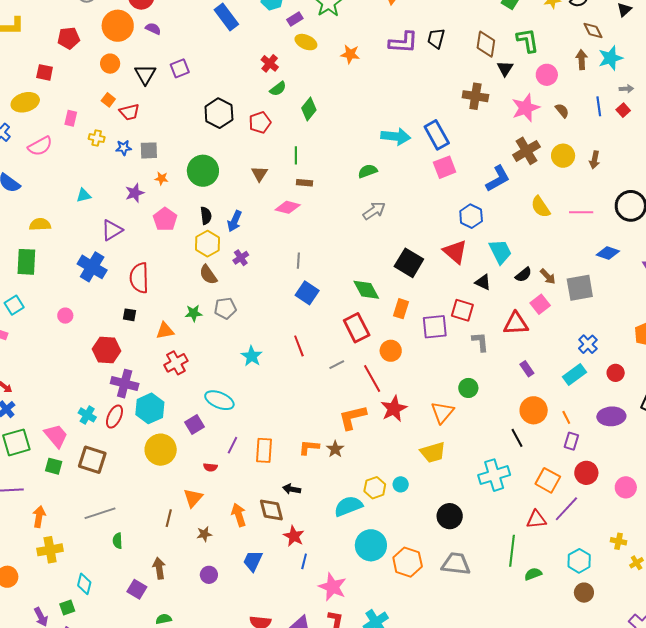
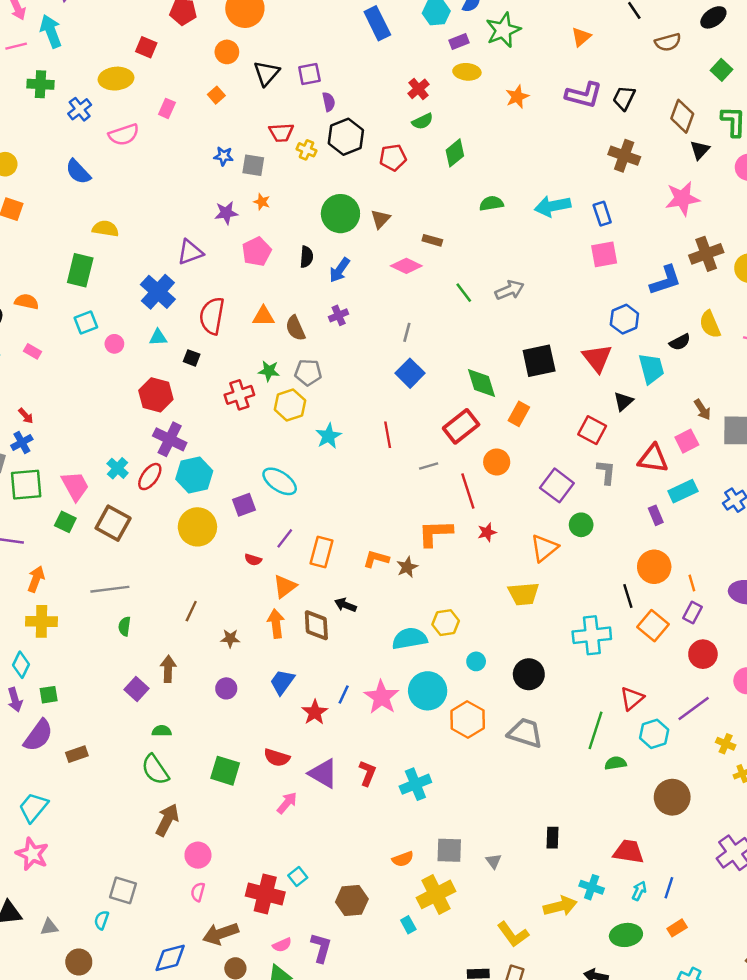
purple semicircle: (153, 29) -> (329, 102), moved, turned 42
yellow ellipse: (306, 42) -> (467, 72), turned -30
orange star: (350, 54) -> (517, 97), turned 30
brown cross: (475, 96) -> (624, 156), moved
pink star: (526, 108) -> (682, 199), moved
red trapezoid: (129, 112) -> (281, 133), moved
blue rectangle: (437, 135) -> (602, 214), size x0.7
cyan arrow: (396, 136) -> (553, 206), turned 152
yellow cross: (97, 138) -> (306, 150), moved
green line: (296, 155) -> (464, 293), moved, turned -48
green circle: (203, 171) -> (340, 214), moved
green semicircle: (368, 171) -> (491, 203), moved
cyan triangle: (84, 195) -> (158, 337), moved
yellow hexagon: (207, 244) -> (290, 405), moved
black square: (409, 263) -> (539, 361), turned 36
black semicircle: (523, 275) -> (680, 342), moved
black triangle: (483, 282) -> (623, 401), turned 42
cyan square: (14, 305) -> (86, 322), moved
purple square: (435, 327) -> (557, 485), moved, turned 32
red rectangle: (357, 328) -> (461, 426), turned 68
orange triangle: (165, 331) -> (263, 316), moved
red cross: (176, 363) -> (239, 395), moved
cyan rectangle: (575, 374) -> (683, 491), moved
red star: (394, 409) -> (487, 532), size x0.6
orange square: (548, 480) -> (653, 626), moved
cyan circle: (401, 484) -> (476, 661), moved
orange triangle: (193, 498) -> (285, 586), moved
purple line: (566, 509) -> (694, 708), moved
red triangle: (536, 519) -> (632, 698), turned -45
red star: (294, 536) -> (315, 712), moved
cyan hexagon: (579, 561) -> (654, 734), moved
cyan diamond: (84, 584) -> (21, 665), moved
pink star: (332, 587) -> (381, 697), moved
brown circle: (584, 593) -> (672, 797), size x1.5

